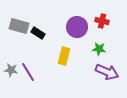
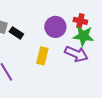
green star: (99, 49) -> (83, 36), moved, size x1.5
purple arrow: (107, 72) -> (76, 54), moved

